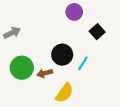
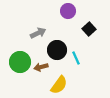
gray arrow: (12, 33) -> (38, 33), moved
cyan line: (83, 63) -> (76, 58), turned -56

